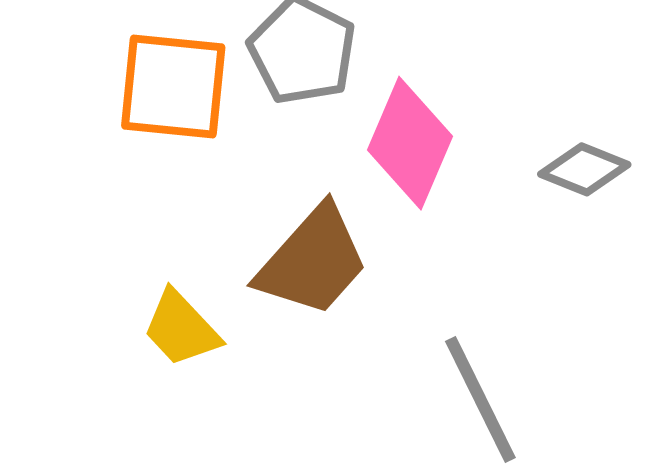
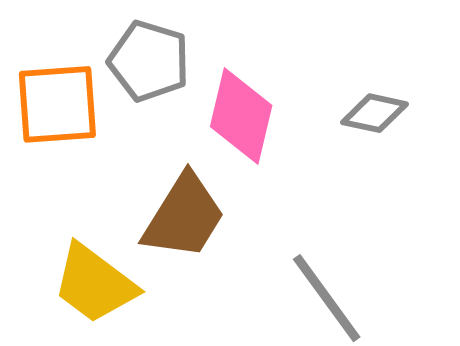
yellow trapezoid: (181, 329) -> (95, 284), size x1.4

